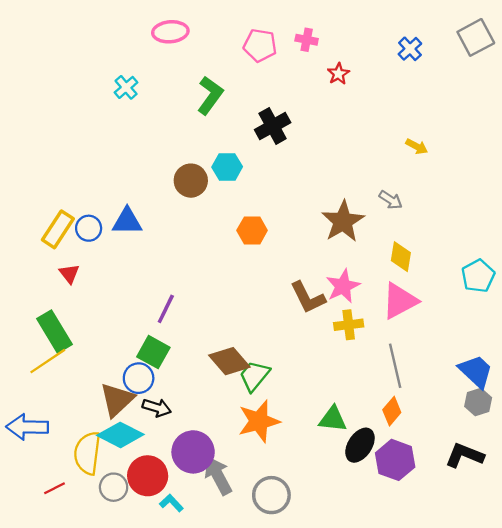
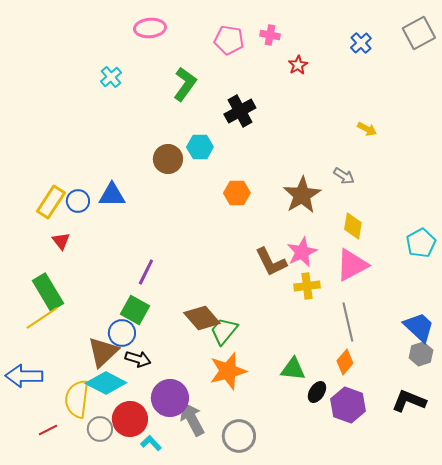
orange hexagon: (252, 230) -> (237, 193), moved
black ellipse: (360, 445) -> (317, 392), size x0.7

